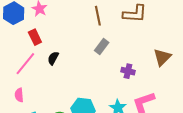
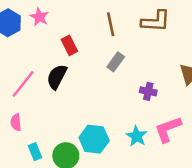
red rectangle: (35, 37) -> (69, 45), moved
black semicircle: (53, 58) -> (57, 77), size x1.5

